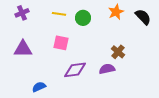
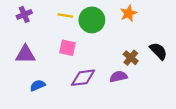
black semicircle: (143, 17) -> (158, 51), moved
green circle: (83, 18) -> (92, 20), size x1.5
blue semicircle: (39, 87) -> (38, 85), moved

